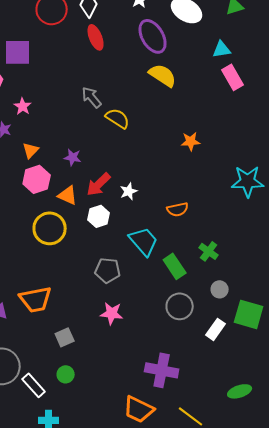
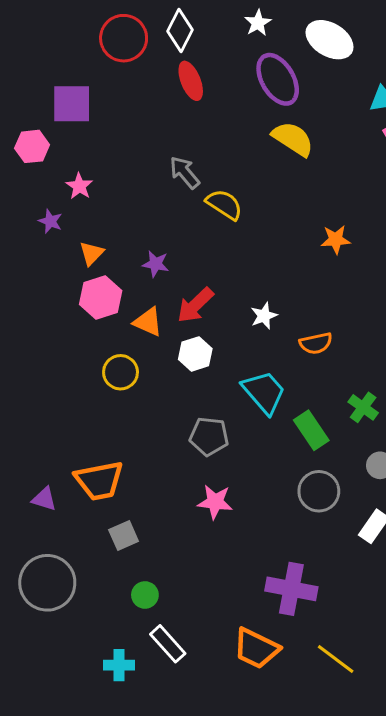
white star: (129, 191) -> (264, 316), moved
yellow circle: (50, 228) -> (121, 372), size x0.7
gray square: (65, 337) -> (124, 535), moved
white rectangle: (34, 385) -> (168, 644), moved

